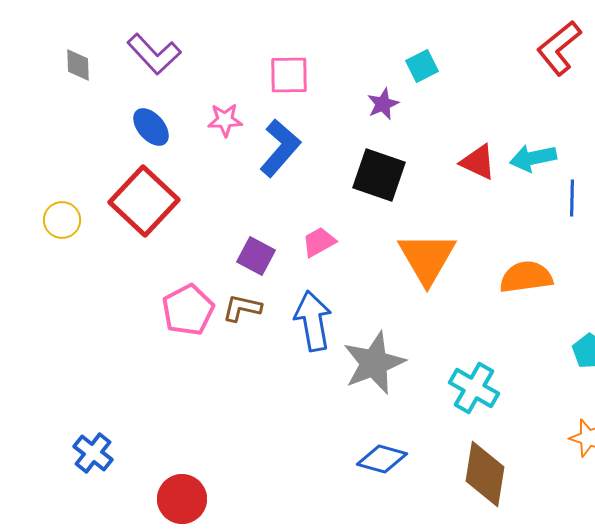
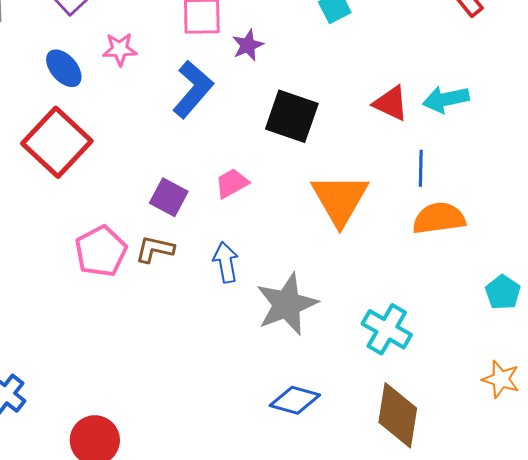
purple star: (383, 104) -> (248, 45), moved
pink star: (225, 120) -> (120, 49), moved
blue line: (572, 198) -> (421, 168), moved
blue arrow: (313, 321) -> (226, 262), size x0.7

